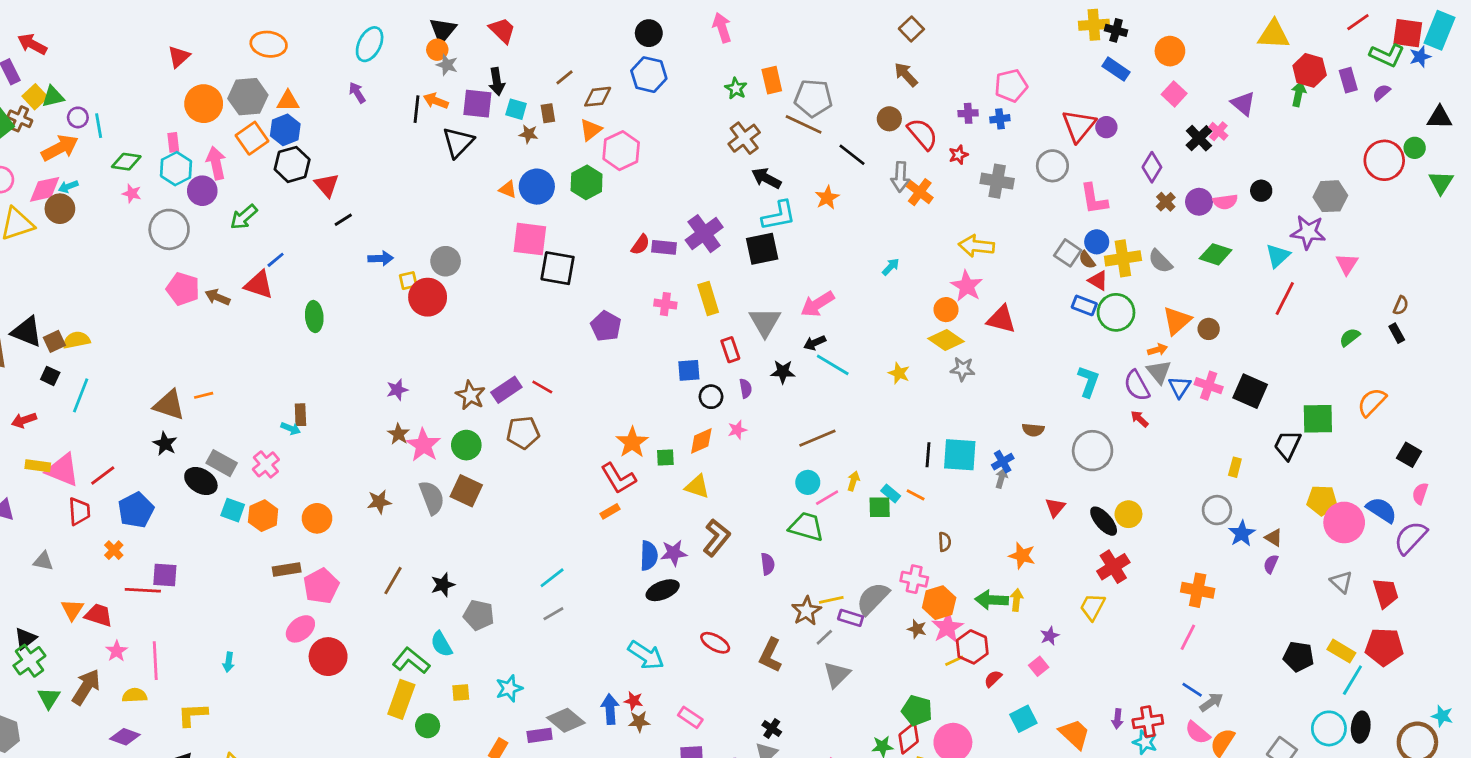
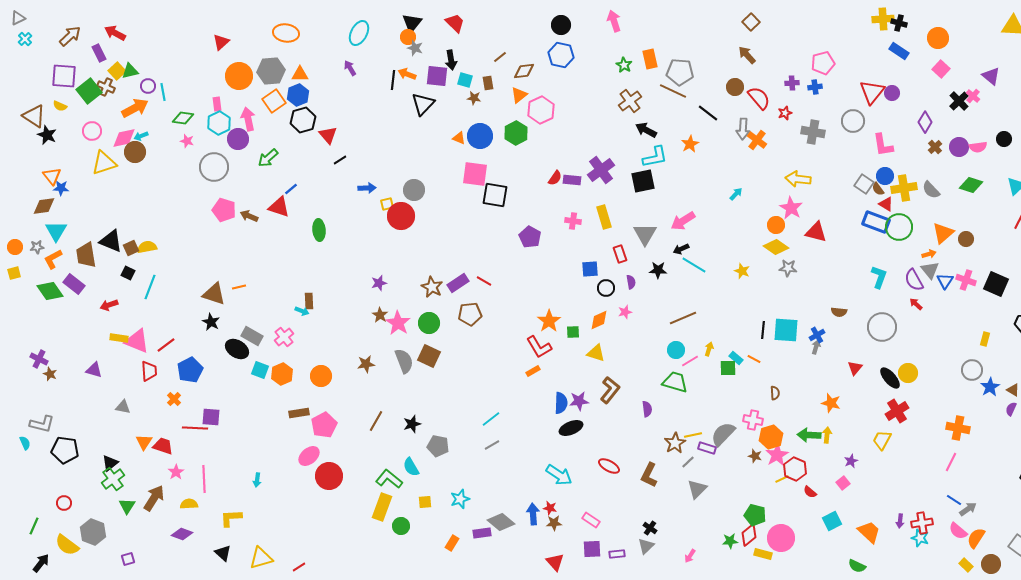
blue rectangle: (1084, 305) -> (876, 222), size x1.5
red semicircle: (993, 679) -> (810, 492), turned -96

